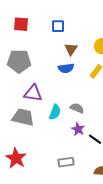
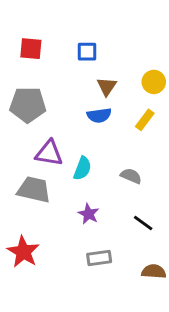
gray semicircle: (77, 108) -> (131, 176), moved
cyan semicircle: (55, 112) -> (82, 168), moved
purple star: (78, 129) -> (89, 214), moved

